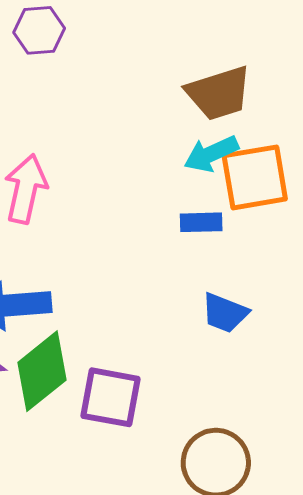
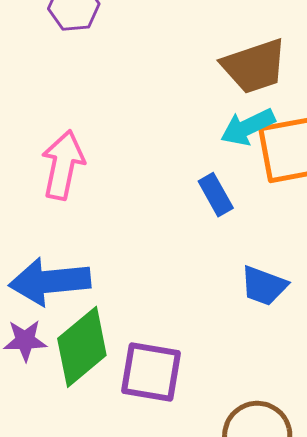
blue rectangle: (201, 222) -> (216, 195), moved, turned 63

